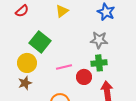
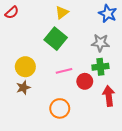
red semicircle: (22, 11) -> (12, 13), moved
green square: (40, 42) -> (56, 39), moved

